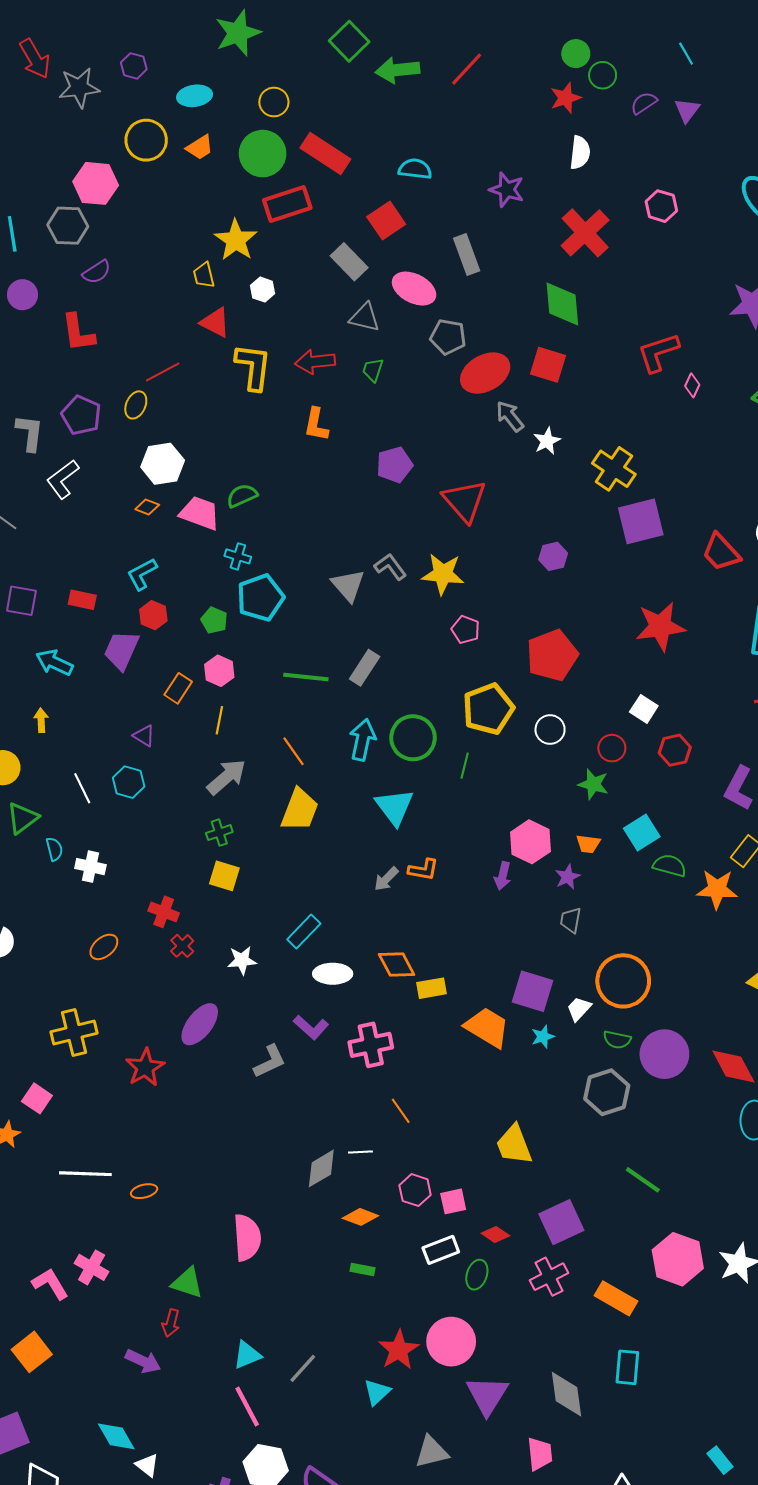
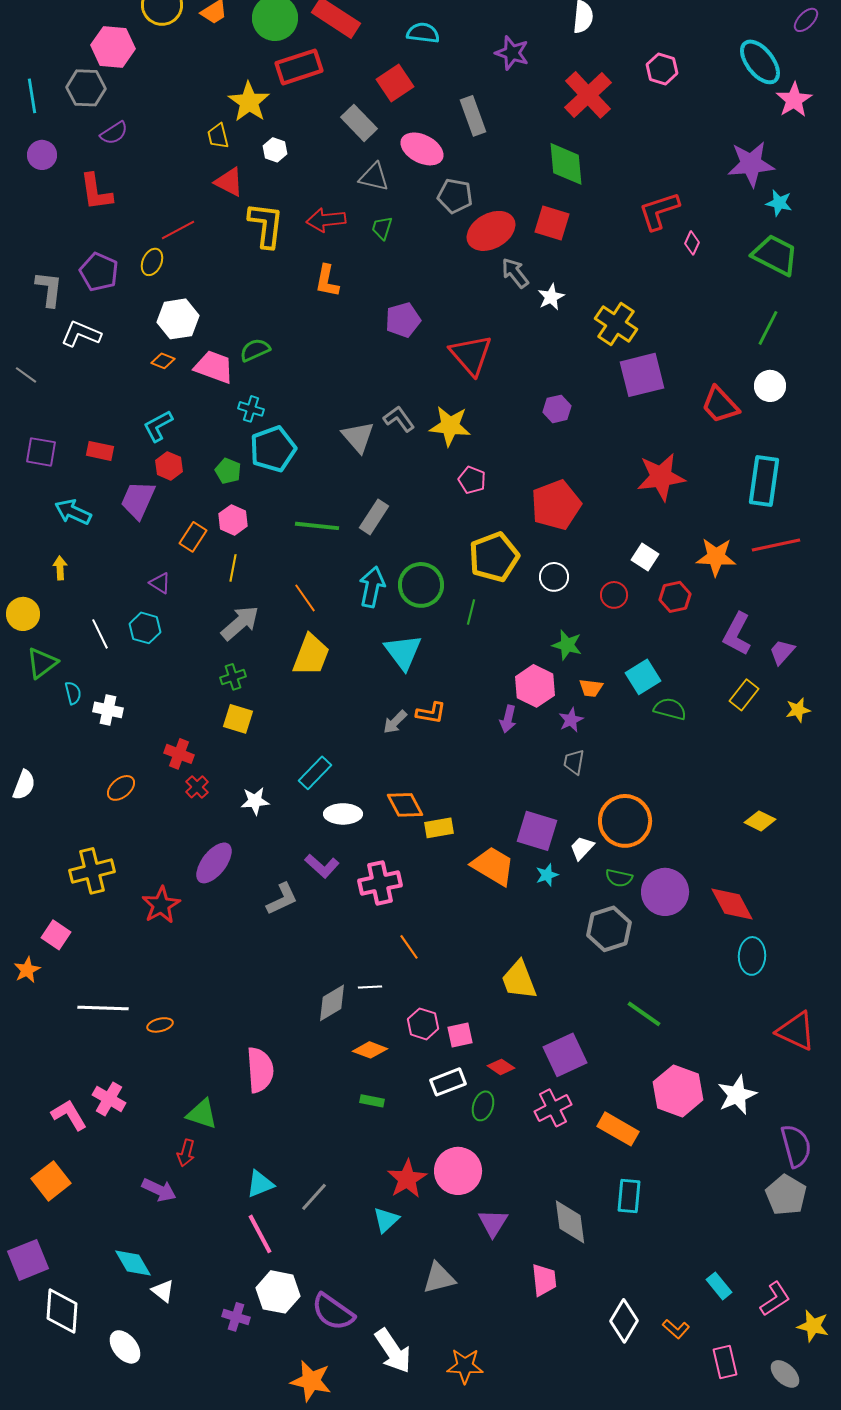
white L-shape: (63, 479) -> (81, 334), turned 60
green star: (593, 784) -> (567, 645), moved
orange star: (717, 889) -> (716, 557), moved
purple triangle: (487, 1395) -> (493, 1223), size x0.7

